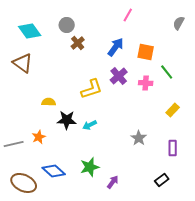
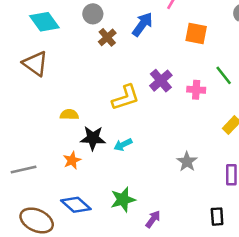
blue arrow: (116, 47) -> (143, 24), moved
orange square: (146, 52) -> (196, 33), moved
orange star: (39, 137) -> (72, 160), moved
black rectangle: (162, 180) -> (217, 217), turned -56

